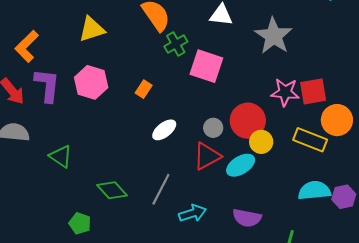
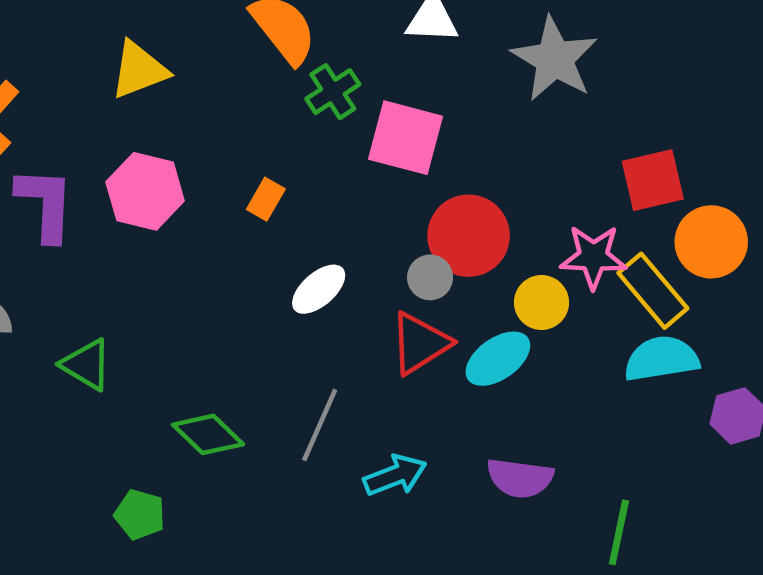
pink star: (285, 92) -> (593, 257), moved
red circle: (248, 121) -> (469, 236), moved
yellow rectangle: (310, 140) -> (653, 291), turned 32
cyan semicircle: (314, 191) -> (661, 359), moved

